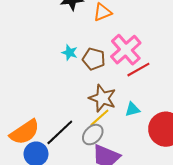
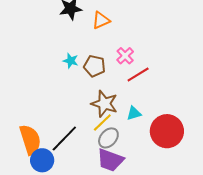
pink cross: (126, 50) -> (125, 56), size x0.6
orange semicircle: (25, 132) -> (30, 140), turned -72
gray ellipse: (93, 135) -> (108, 138), moved

